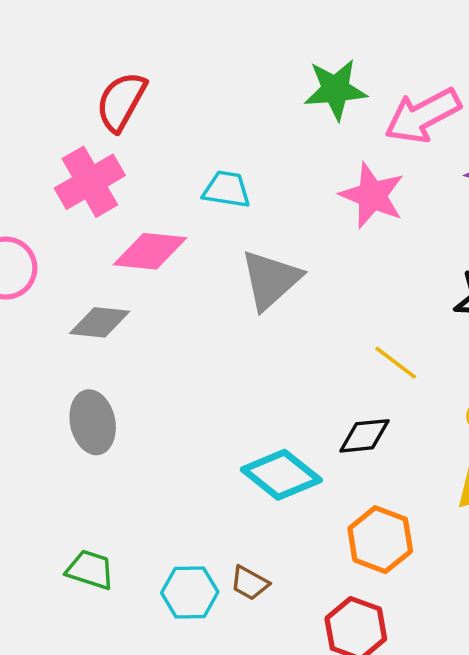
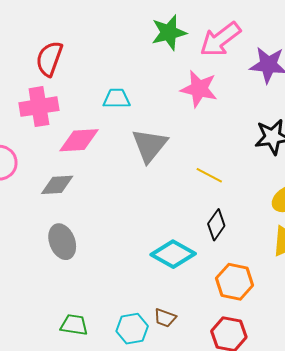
pink cross: (90, 182) -> (39, 107), turned 30
yellow line: (396, 363) -> (209, 175), moved
black diamond: (364, 436) -> (216, 225), turned -40

